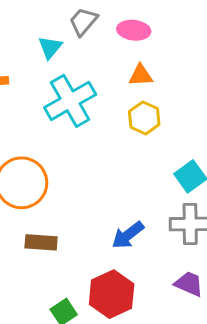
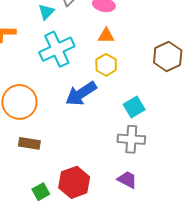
blue arrow: (128, 235) -> (81, 94), moved, size x1.4

